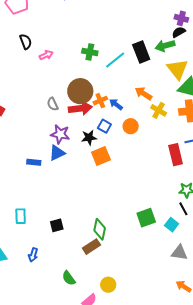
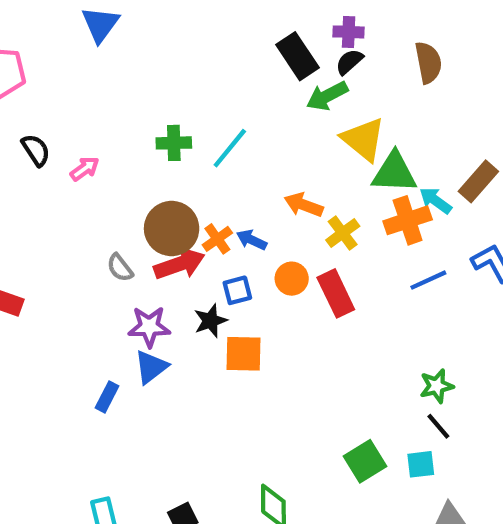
black rectangle: (141, 52) -> (298, 56), moved
yellow cross: (159, 110) -> (343, 233), turned 35
blue square: (104, 126) -> (237, 290), turned -32
red rectangle: (176, 155) -> (336, 293), moved
orange square: (101, 156) -> (244, 354), turned 36
blue rectangle: (34, 162) -> (107, 397), turned -56
cyan square: (172, 225) -> (421, 464), turned -32

